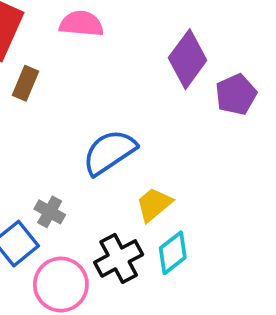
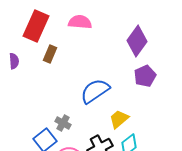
purple pentagon: (236, 94) -> (145, 76), moved

